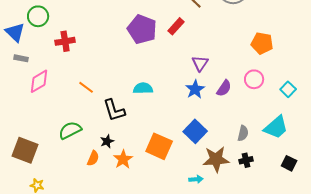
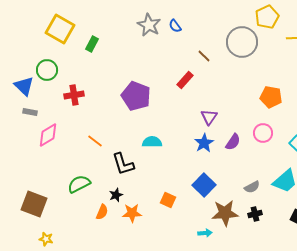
purple pentagon: (142, 29) -> (136, 96), moved
gray semicircle: (243, 133) -> (252, 187), turned 49
orange square: (159, 146) -> (168, 200), size x0.6
orange star: (123, 159) -> (132, 213), turned 30

